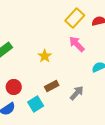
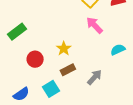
yellow star: (45, 56) -> (64, 49), moved
red circle: (14, 87) -> (35, 59), moved

